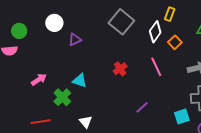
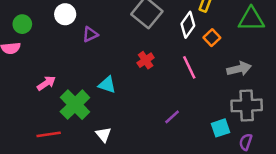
red cross: (120, 69) -> (146, 60), moved
cyan triangle: (80, 81) -> (107, 85), moved
green cross: (62, 97) -> (75, 105), size x1.4

